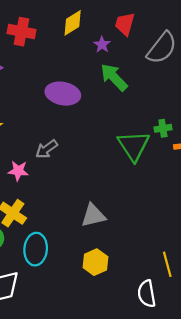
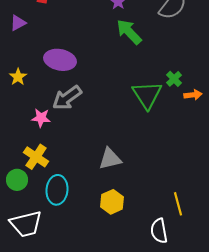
purple ellipse: (63, 94) -> (60, 60), moved
green cross: (163, 128) -> (174, 79), turned -35
gray arrow: (47, 149) -> (67, 98), size x1.4

